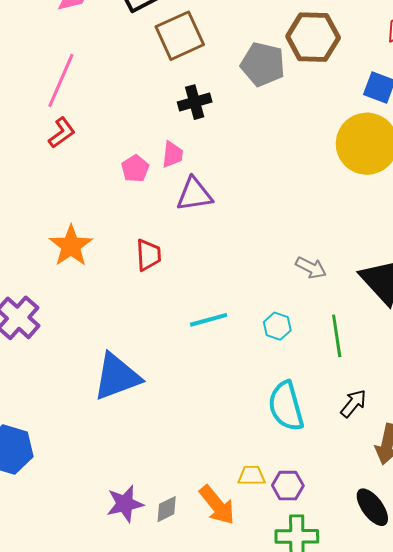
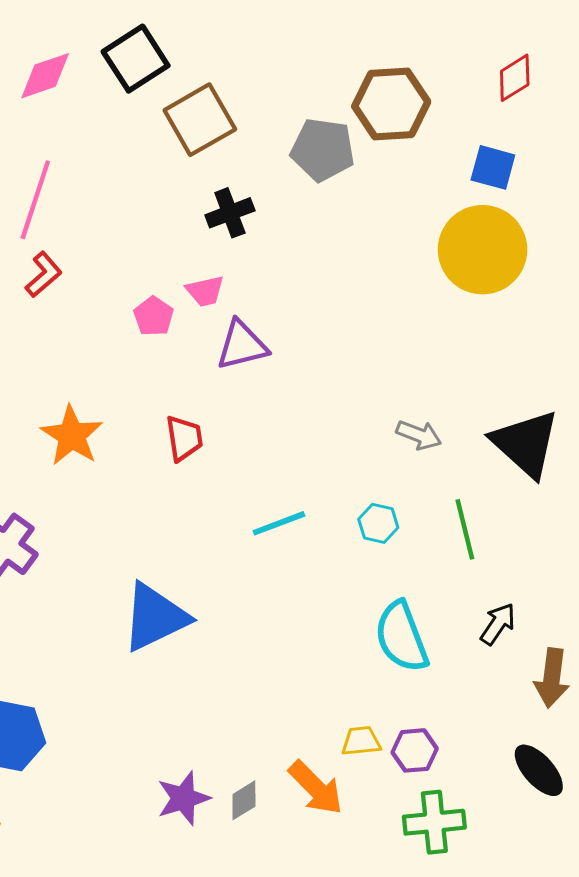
pink trapezoid: (172, 154) -> (205, 291), turned 76

